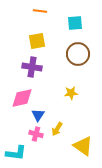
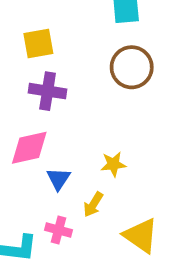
yellow square: (37, 41) -> (38, 43), moved
yellow star: (71, 93) -> (113, 164), moved
pink cross: (36, 134) -> (58, 230), moved

